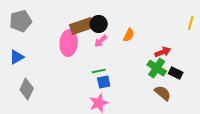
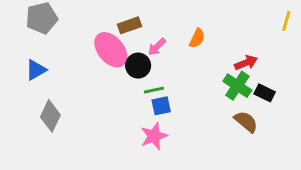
black circle: (99, 24) -> (138, 66), moved
brown rectangle: (82, 26) -> (129, 25), size x0.7
pink ellipse: (69, 43) -> (111, 50), turned -45

